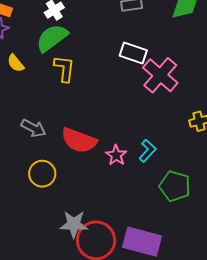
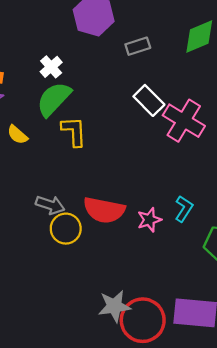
white rectangle: (133, 53) -> (149, 100), turned 36
pink star: (116, 155) -> (149, 220), turned 30
yellow circle: (42, 174) -> (66, 229), moved

